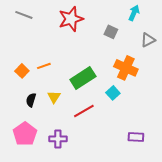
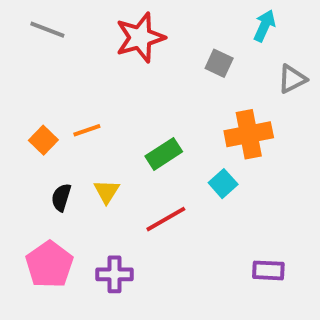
orange cross: (126, 68) -> (249, 134), turned -35
green rectangle: (83, 78) -> (164, 154), size x0.7

